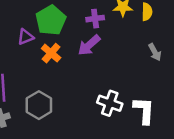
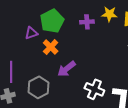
purple arrow: (89, 45) -> (66, 69), moved

